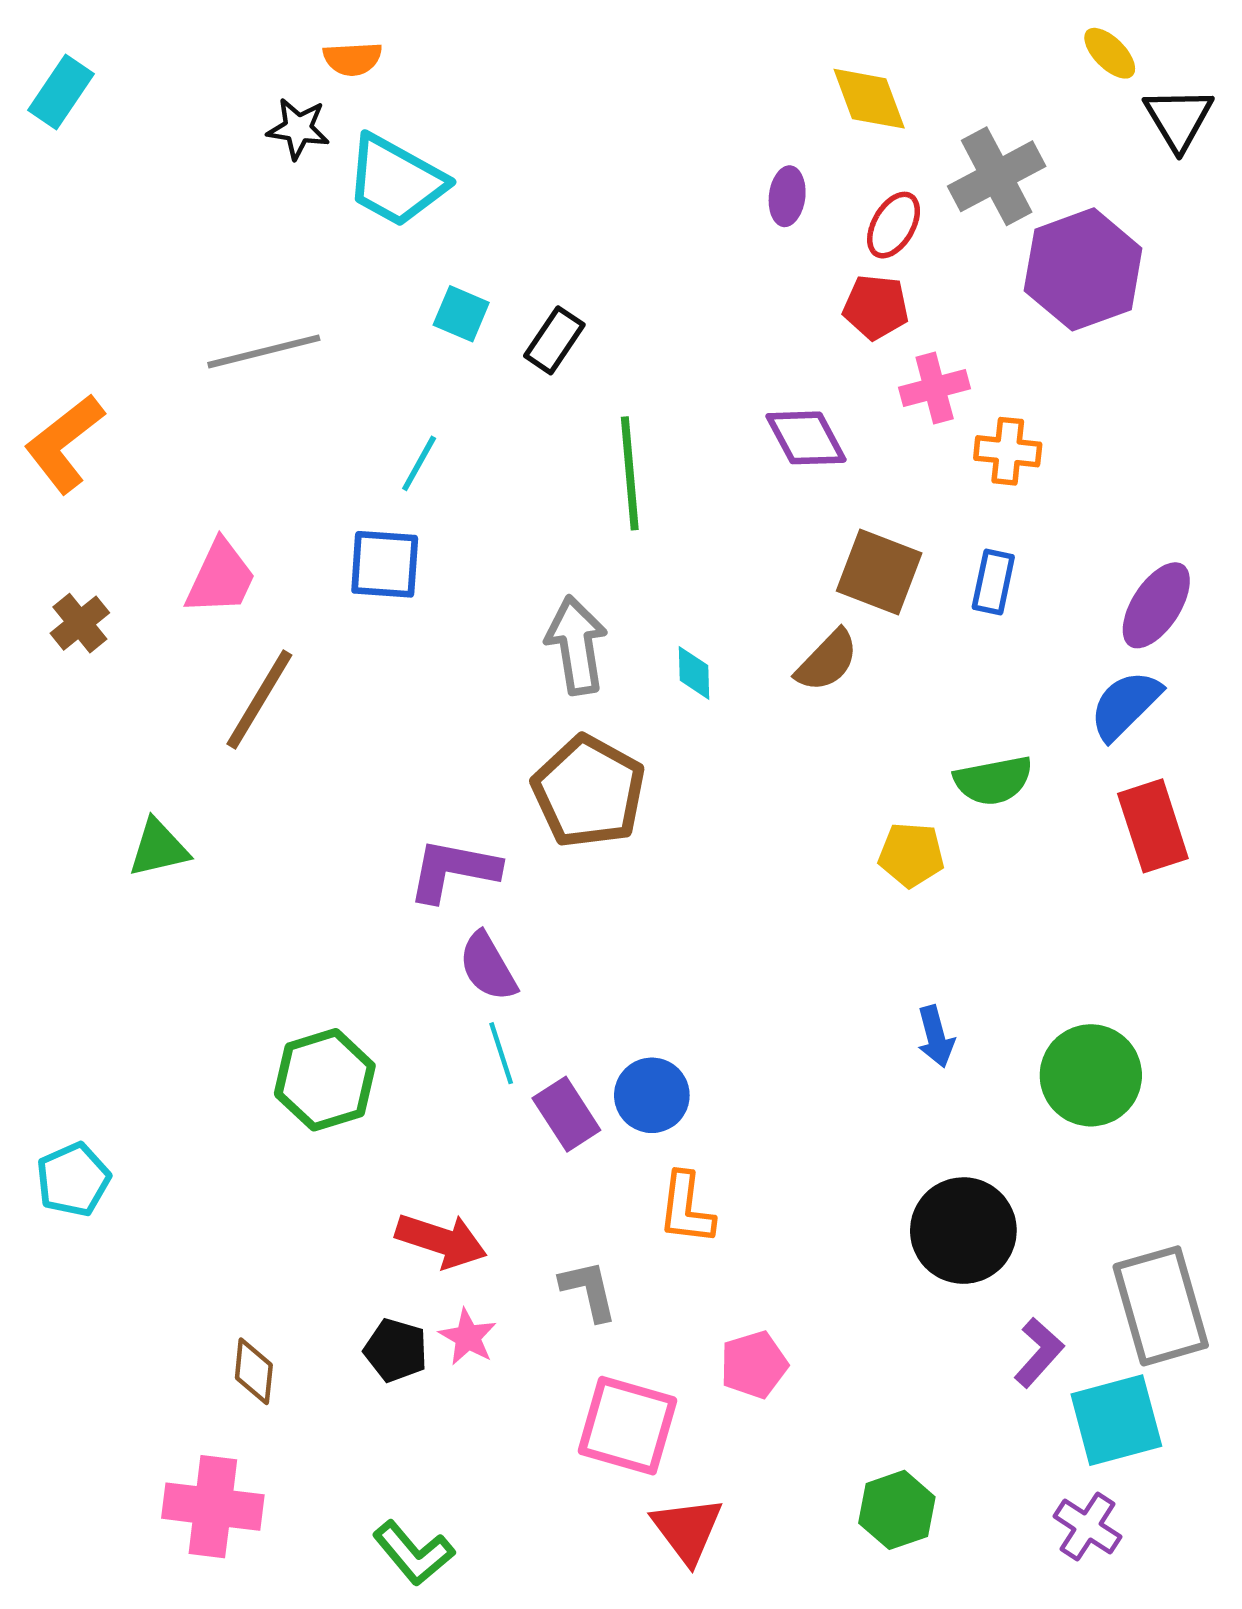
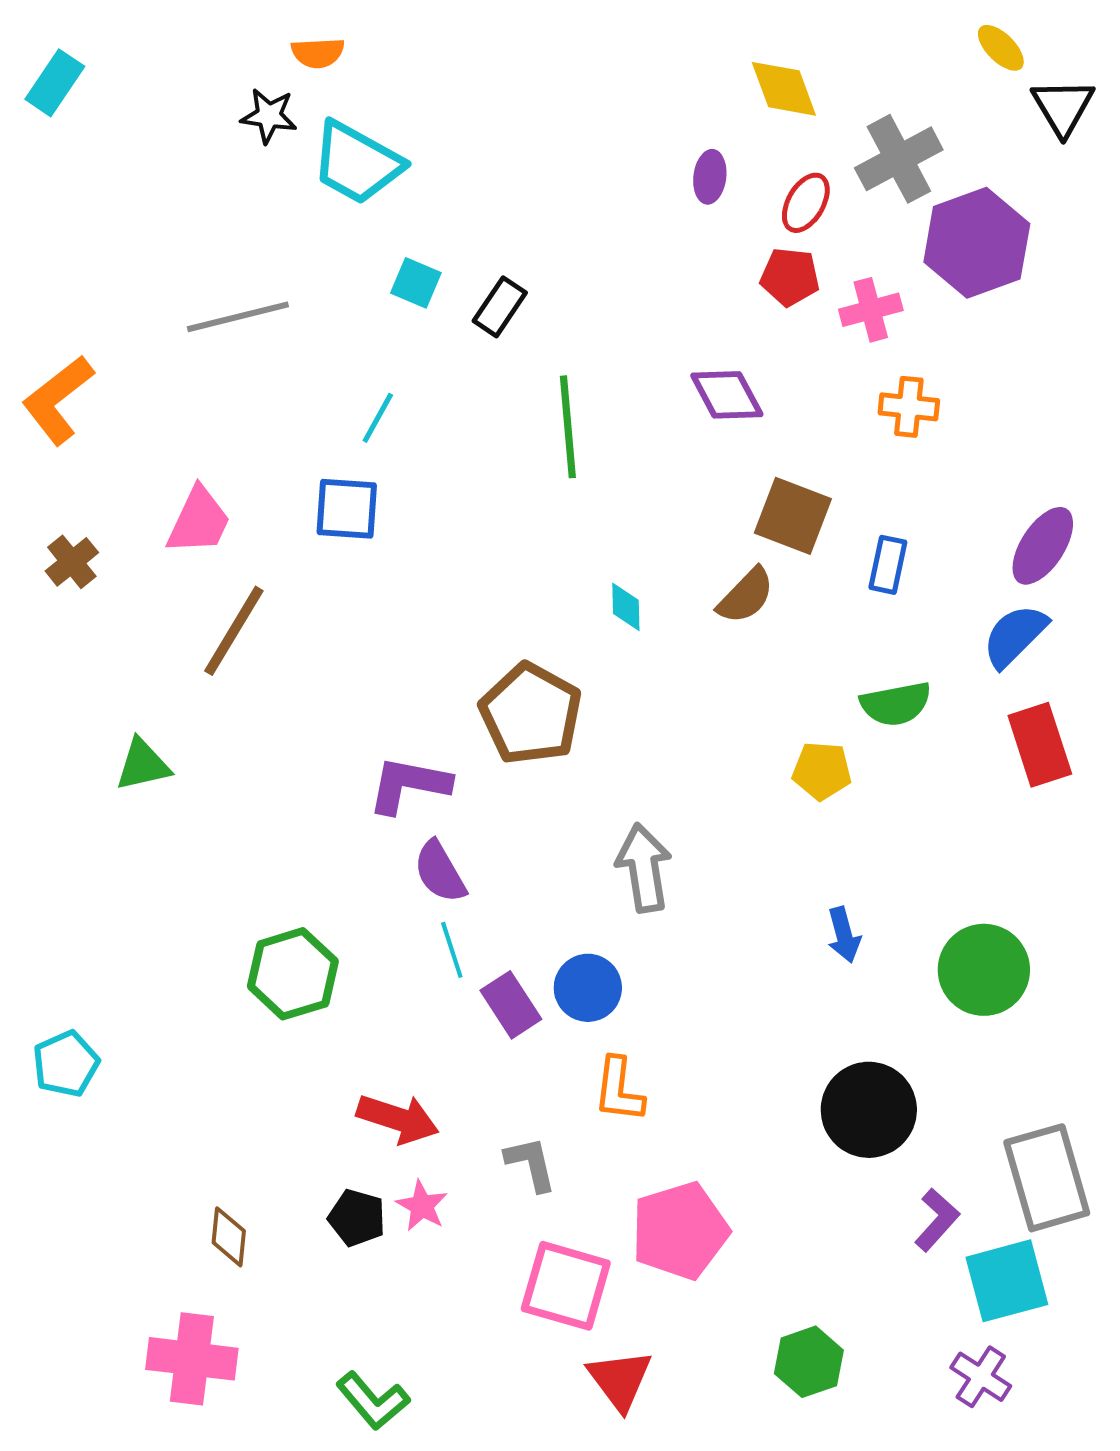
pink cross: (935, 388) -> (871, 310), moved
blue rectangle: (993, 582) -> (888, 565), moved
gray arrow: (576, 645) -> (644, 868), moved
pink pentagon: (754, 1365) -> (680, 1231), size x1.6

